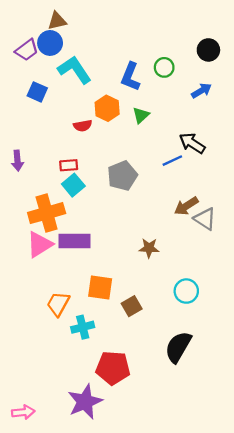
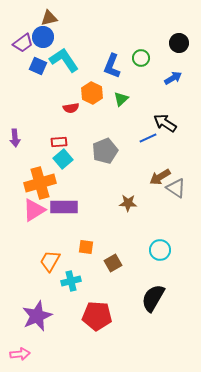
blue square: (37, 92) -> (38, 66), moved
brown star: (149, 248) -> (128, 203), moved
orange square: (100, 288) -> (86, 247), size x0.7
purple star: (85, 402) -> (37, 316), moved

